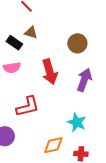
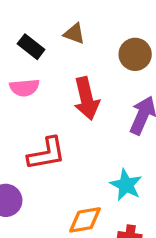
brown triangle: (31, 33) -> (74, 34), moved

